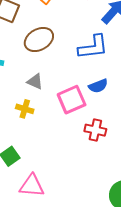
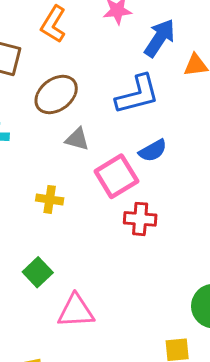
gray triangle: (35, 82) -> (77, 139), moved
red cross: (95, 130) -> (140, 219), moved

